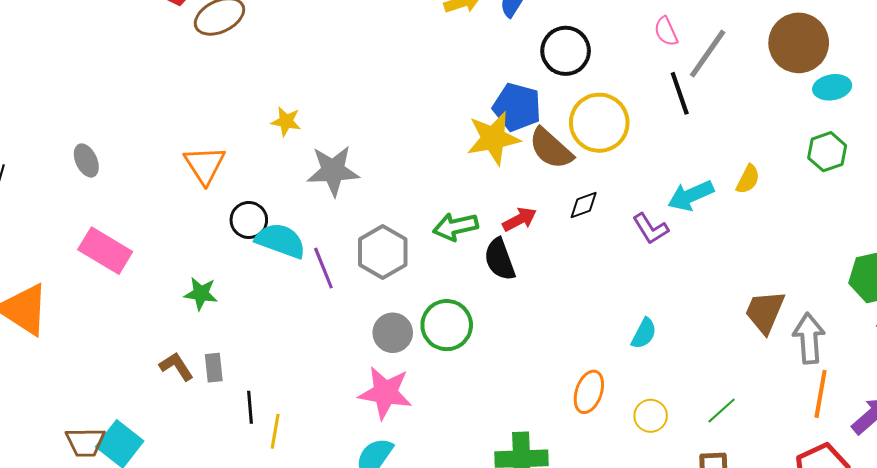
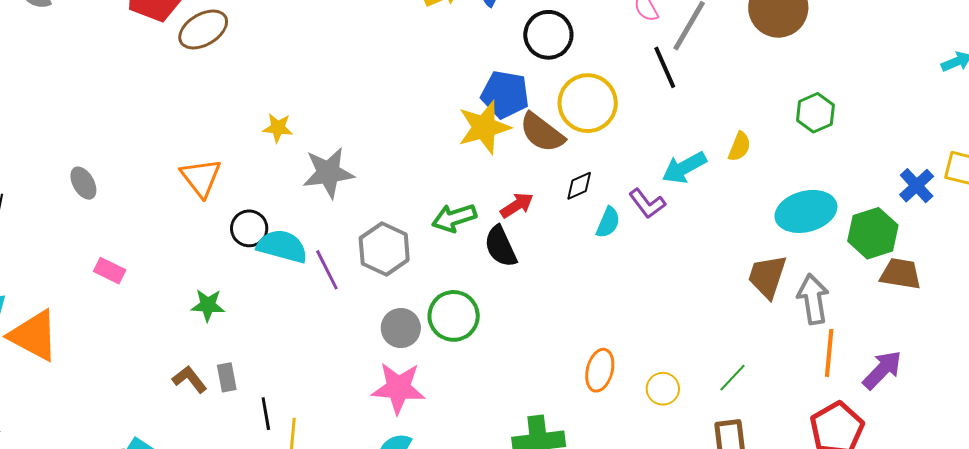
cyan ellipse: (832, 87) -> (806, 211), moved, size x1.6
pink rectangle: (105, 251) -> (110, 271), size x0.6
cyan semicircle: (644, 333) -> (608, 222), moved

